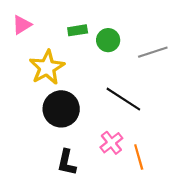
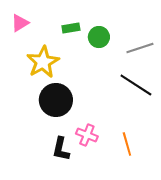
black line: (123, 99) -> (136, 85), moved
pink cross: (111, 143) -> (87, 135), moved, turned -30

